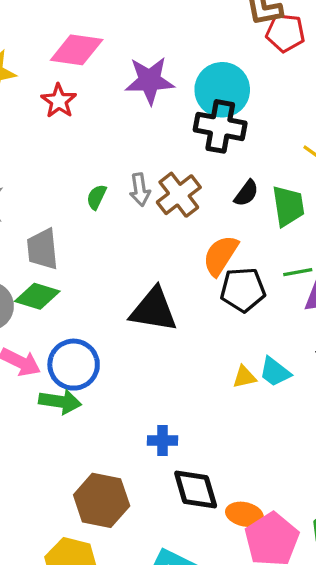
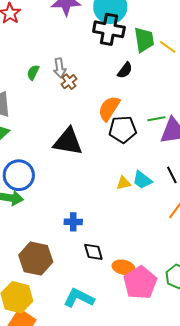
brown cross: (179, 195) -> (69, 82), moved, size x0.6
green trapezoid: (288, 206) -> (144, 40), moved
black diamond: (196, 489) -> (93, 252), size x0.7

